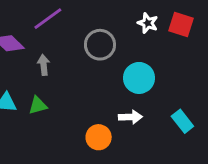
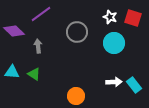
cyan circle: (139, 78) -> (114, 43), moved
green triangle: (38, 105) -> (34, 74), turned 48
white arrow: (130, 117) -> (114, 82), moved

